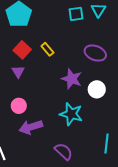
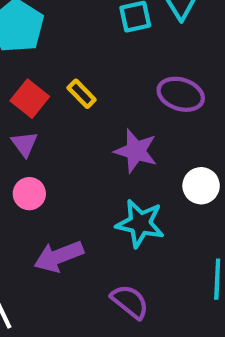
white circle: (97, 89) -> (201, 186), moved
pink circle: (19, 106) -> (29, 194), moved

